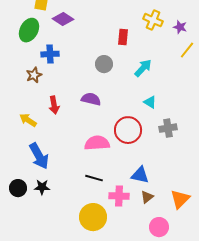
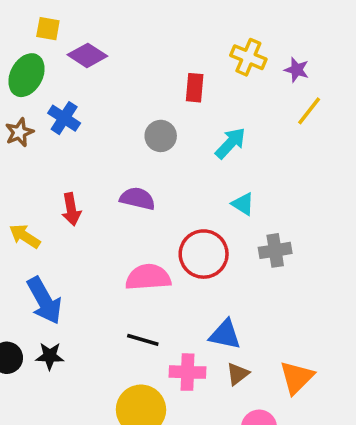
blue cross: (50, 54) -> (64, 118), turned 36
brown star: (34, 75) -> (19, 132), moved

